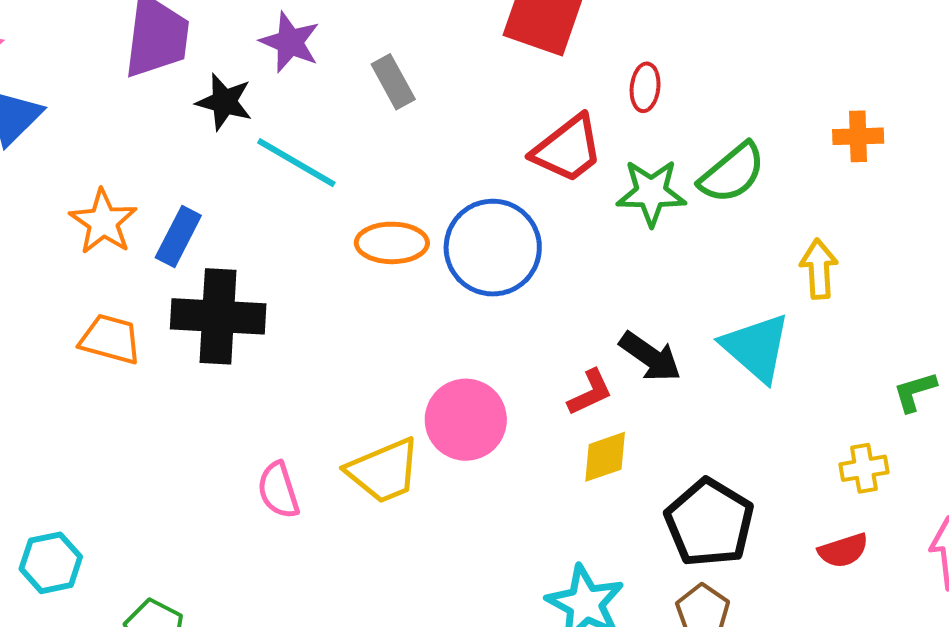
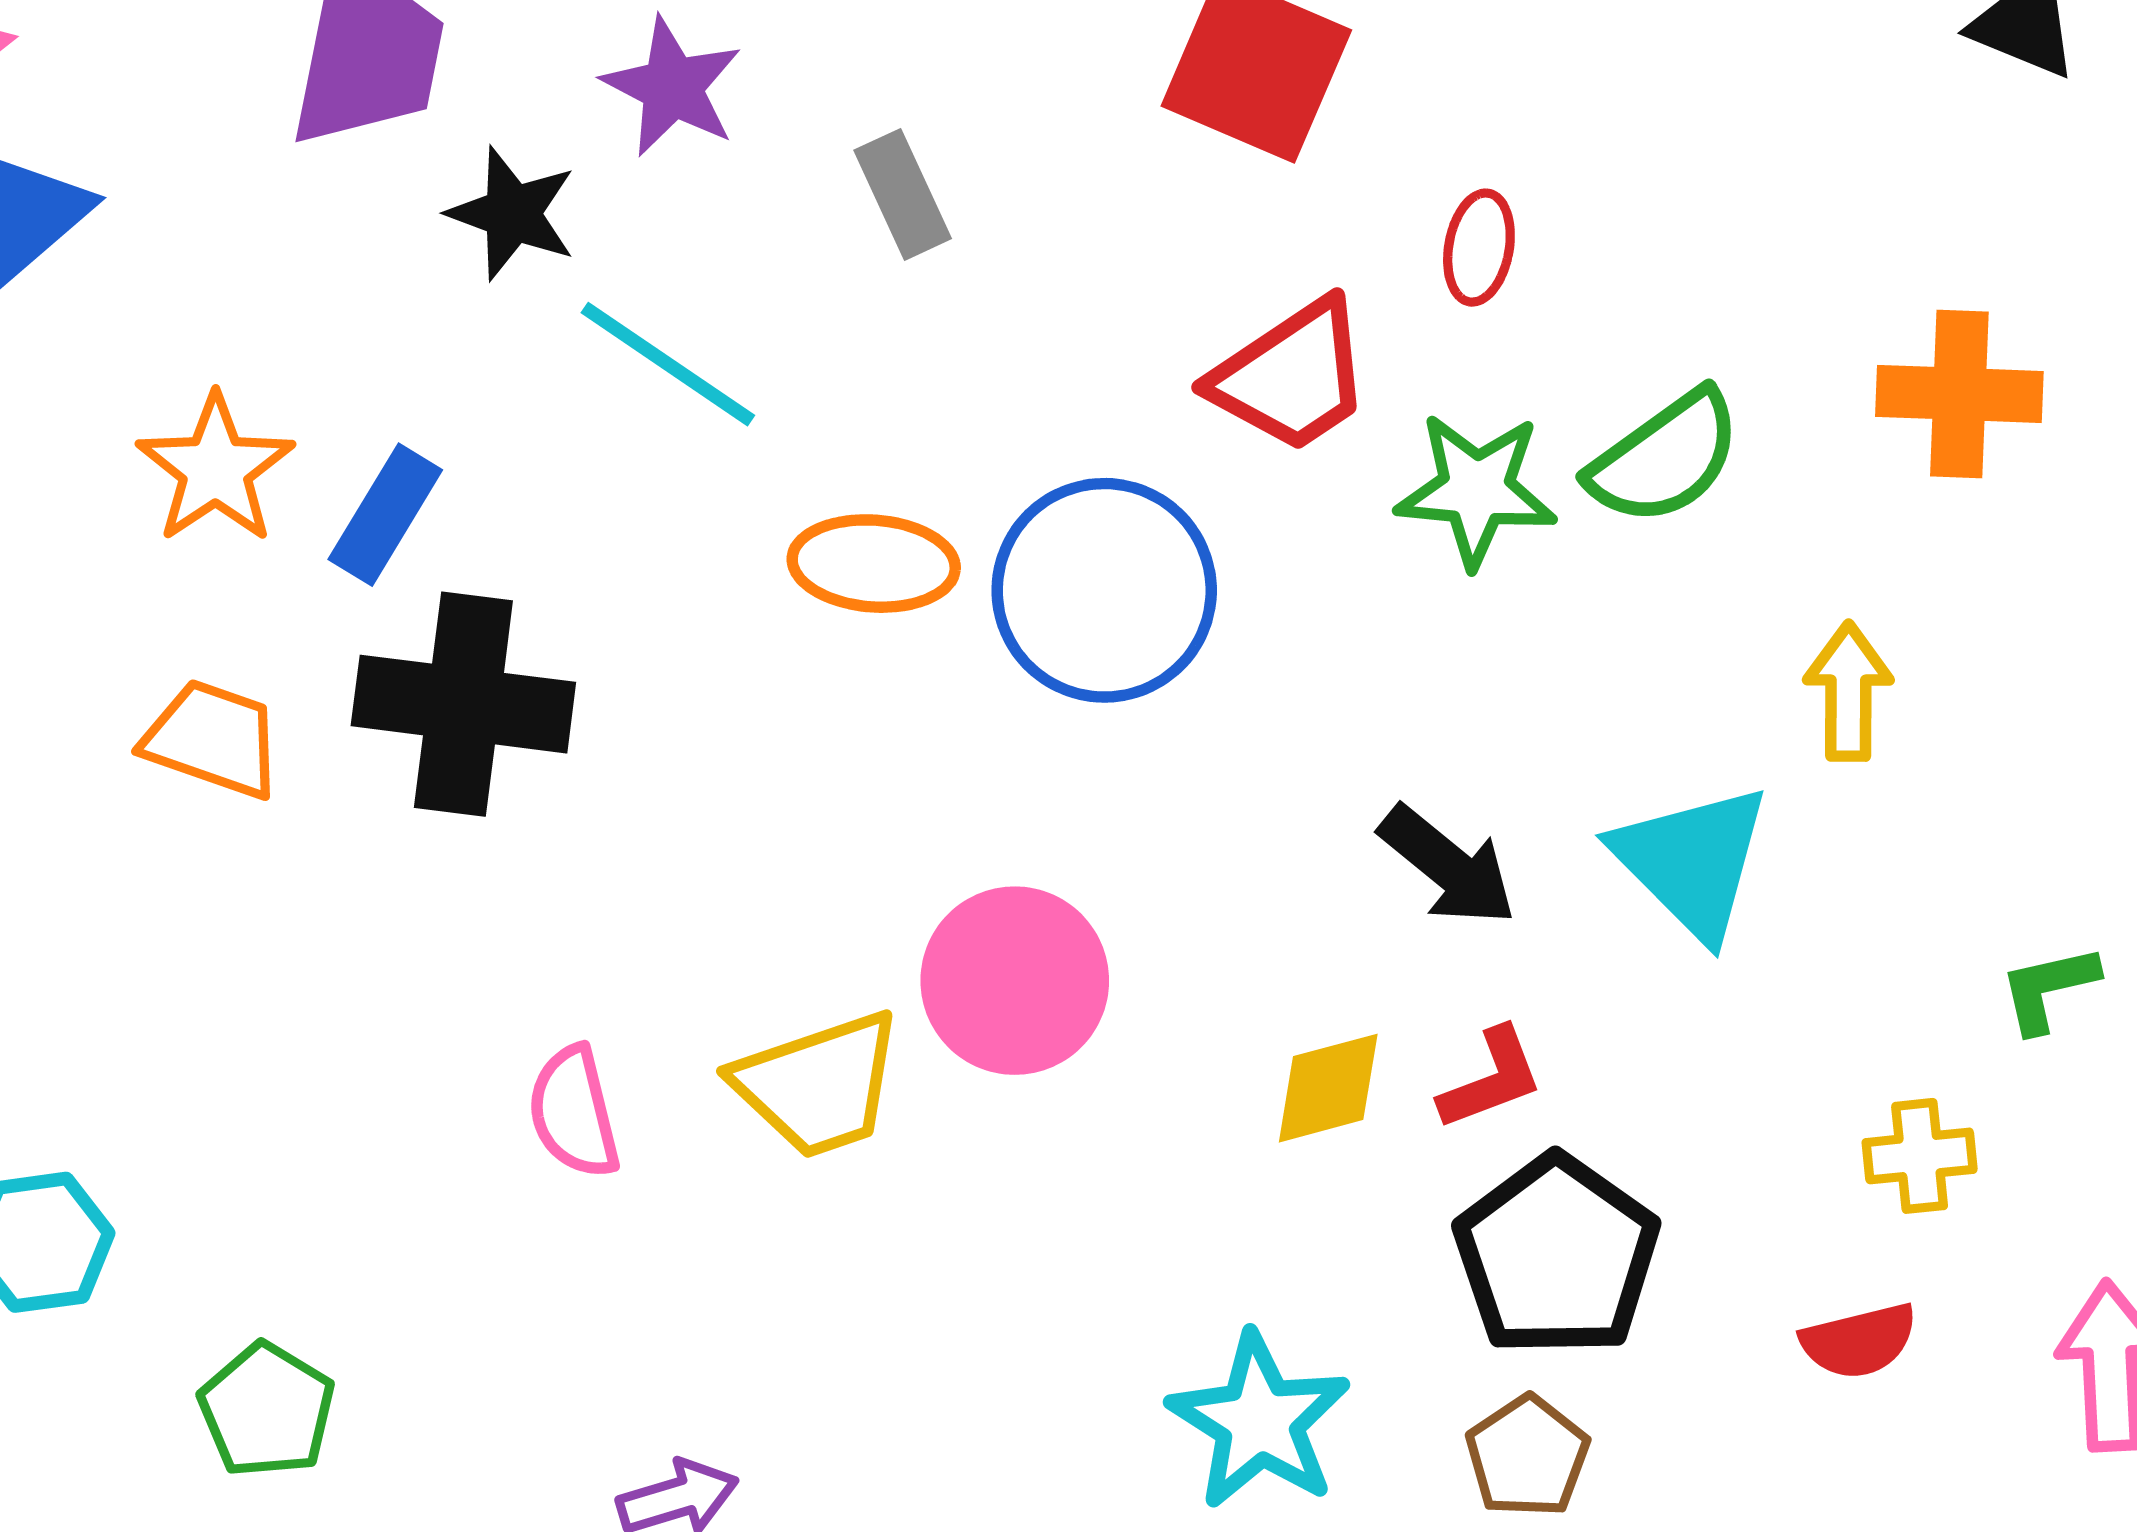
orange cross: (858, 136) -> (1959, 394), size x1.4
red L-shape: (590, 392) -> (1491, 1079), moved

